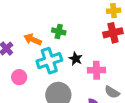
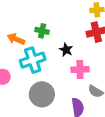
black star: (76, 59) -> (66, 50), moved

